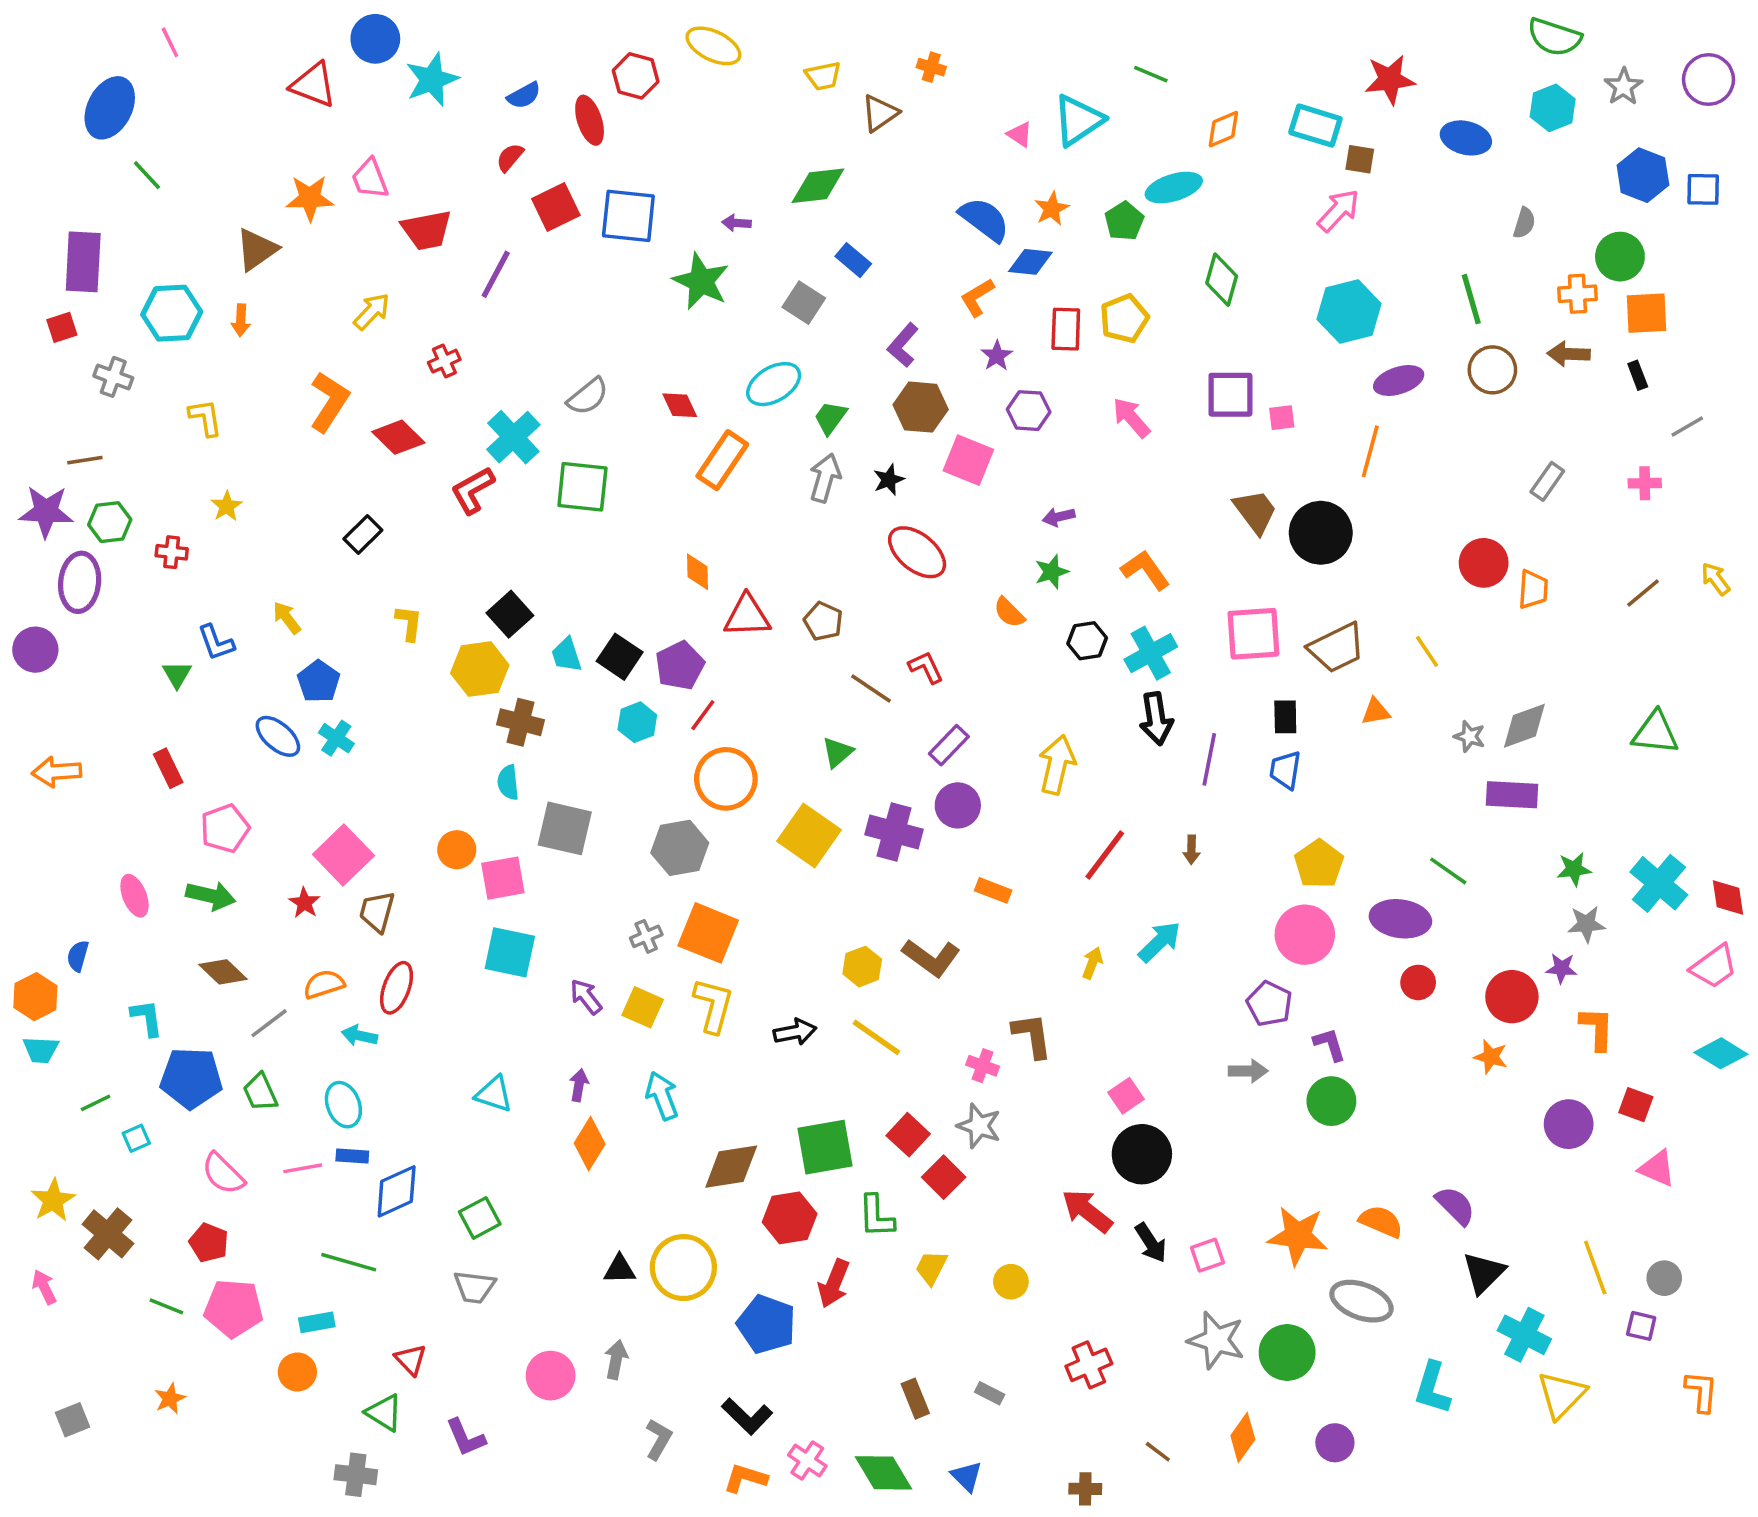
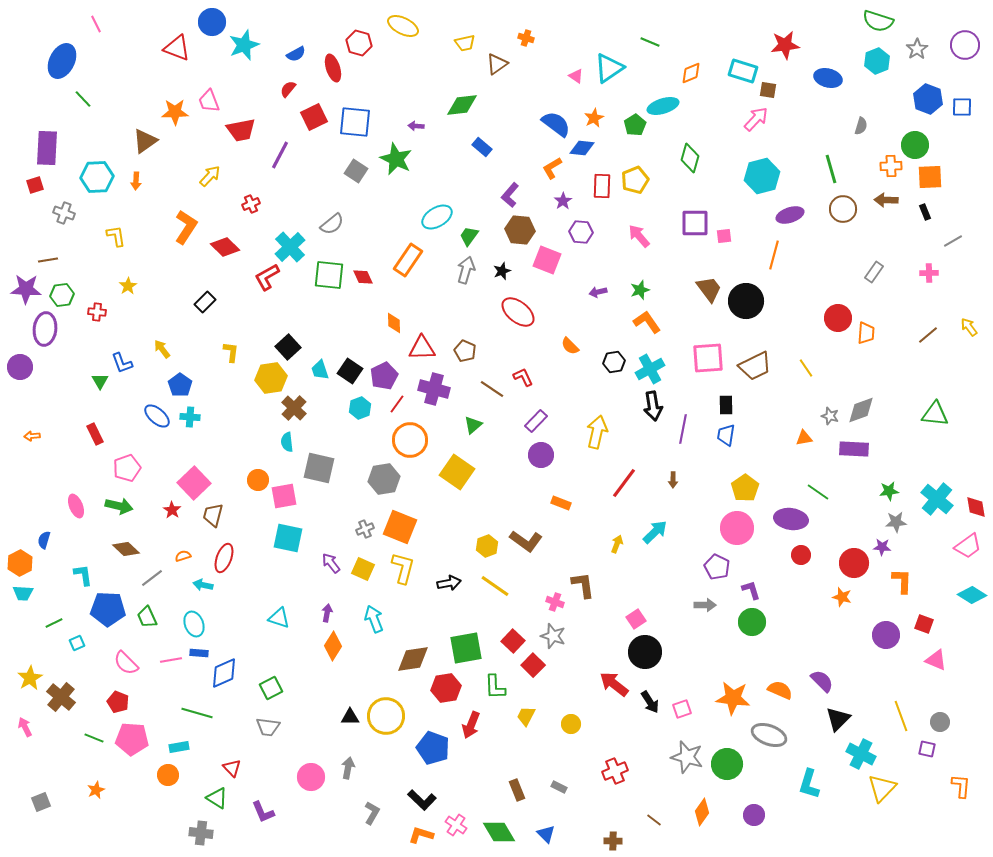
gray square: (804, 303) -> (356, 171), moved
red diamond: (680, 405) -> (363, 277), moved
green star: (1052, 572) -> (640, 290), moved
orange triangle: (1376, 712) -> (804, 438), moved
brown cross: (520, 722) -> (294, 408), turned 30
cyan cross: (336, 738) -> (190, 417), turned -30
orange arrow: (57, 772) -> (32, 436), size x0.6
purple cross: (894, 832) -> (434, 389), moved
orange semicircle: (324, 984) -> (183, 556), size x0.7

